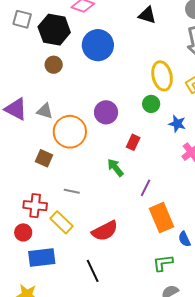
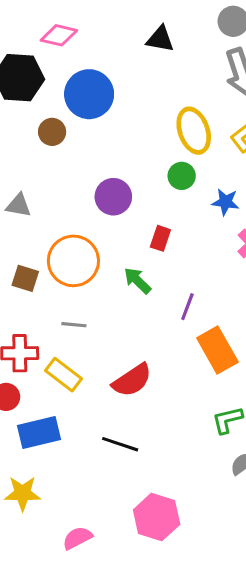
brown circle: (54, 65) -> (52, 132), moved
orange circle: (70, 132) -> (73, 261), moved
black line: (93, 271) -> (120, 444), turned -40

